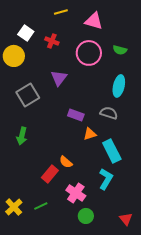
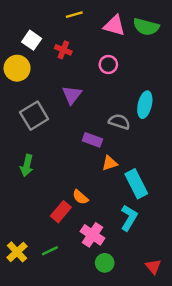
green semicircle: (120, 50) -> (146, 27), moved, size x1.5
pink circle: (89, 53) -> (108, 64), size x0.6
gray semicircle: (109, 113) -> (119, 122), moved

